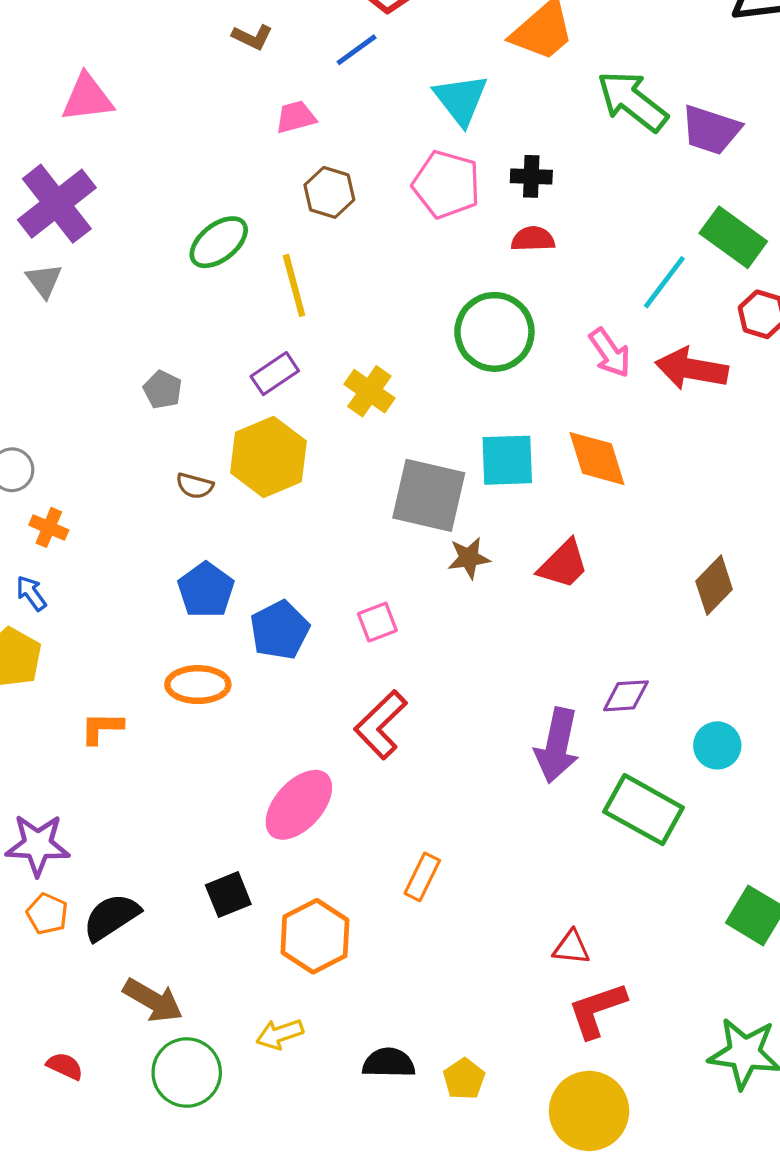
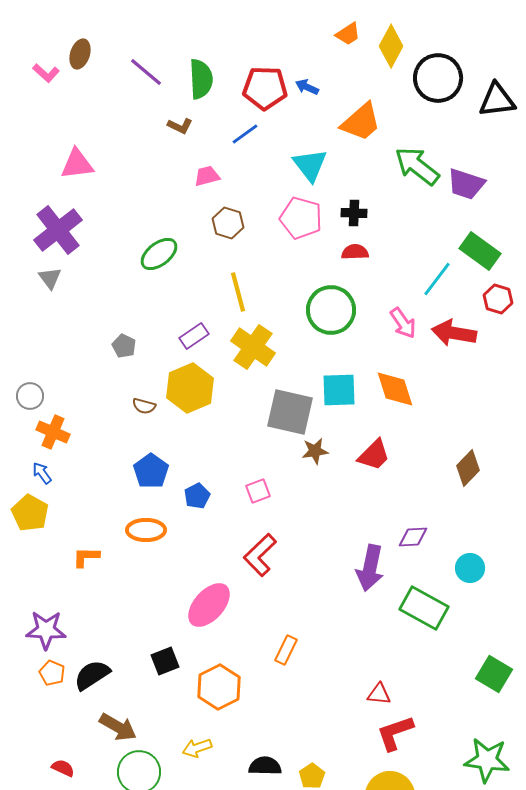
yellow line: (294, 285) -> (238, 292), moved
yellow cross: (369, 391) -> (253, 347), size x1.4
orange cross: (49, 527) -> (53, 432), size x1.4
blue pentagon: (280, 630) -> (197, 496), size x0.7

